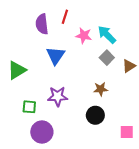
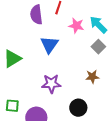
green square: (29, 107) -> (12, 106), moved
black circle: (95, 115) -> (78, 108), moved

